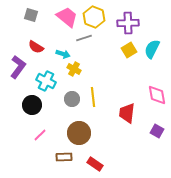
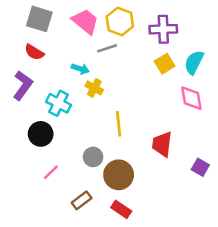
gray square: (31, 15) -> (39, 19), size x1.5
red semicircle: (36, 47) -> (34, 52), moved
pink diamond: (157, 95) -> (191, 98), moved
gray circle: (72, 99) -> (93, 157), moved
brown circle: (79, 133) -> (119, 175), moved
brown rectangle: (64, 157) -> (82, 200), turned -35

